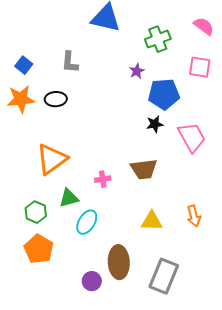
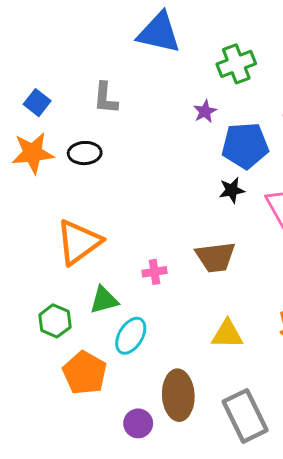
orange pentagon: (39, 249) -> (85, 373), moved
gray rectangle: (164, 276) -> (245, 416), turned -48

